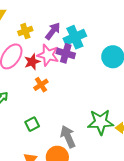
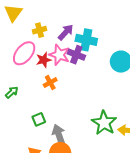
cyan cross: (75, 37) -> (86, 40), turned 30
green star: (101, 122) -> (104, 123), turned 30
gray arrow: (68, 137) -> (59, 135), moved

